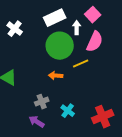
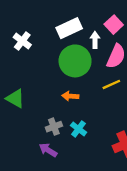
yellow line: (81, 64) -> (111, 84), moved
cyan cross: (68, 111) -> (79, 129), moved

